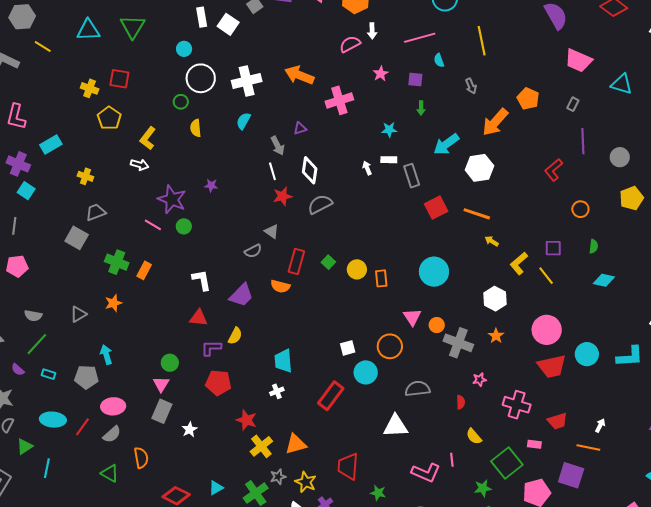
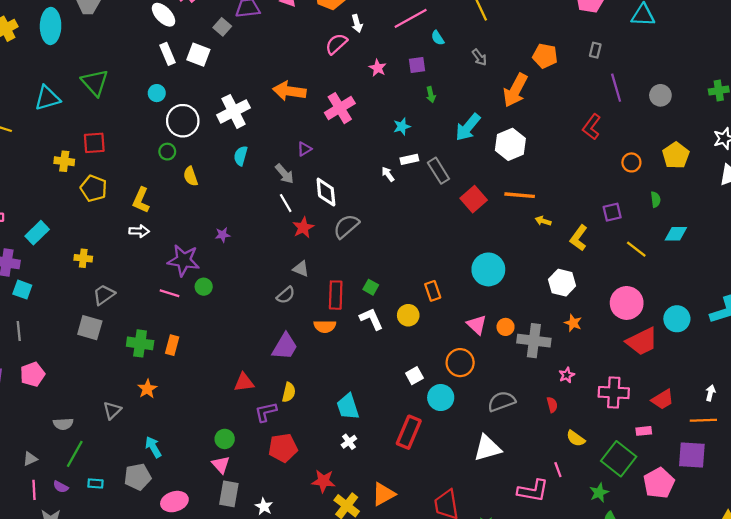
yellow pentagon: (631, 198) -> (676, 155), moved
yellow circle: (357, 269) -> (408, 315), moved
yellow line: (546, 276) -> (636, 249), moved
white L-shape: (202, 280) -> (371, 319), moved

